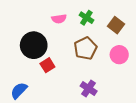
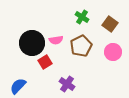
pink semicircle: (59, 19) -> (56, 40), moved
purple cross: (89, 88) -> (67, 84), moved

